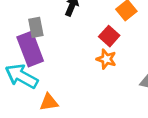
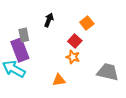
orange triangle: (49, 102) -> (59, 80), moved

